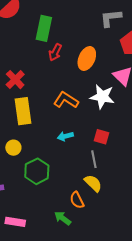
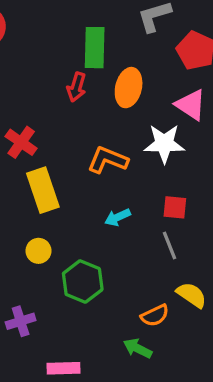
green rectangle: (44, 28) -> (95, 48), moved
yellow semicircle: (93, 183) -> (192, 295), moved
orange semicircle: (77, 200) -> (155, 315), turned -78

